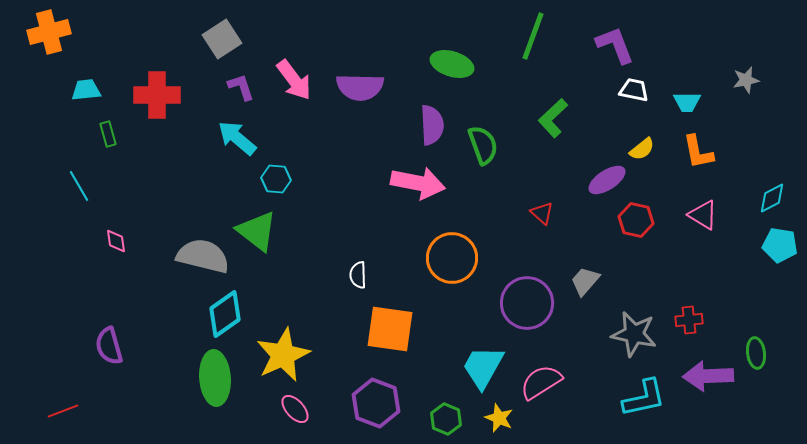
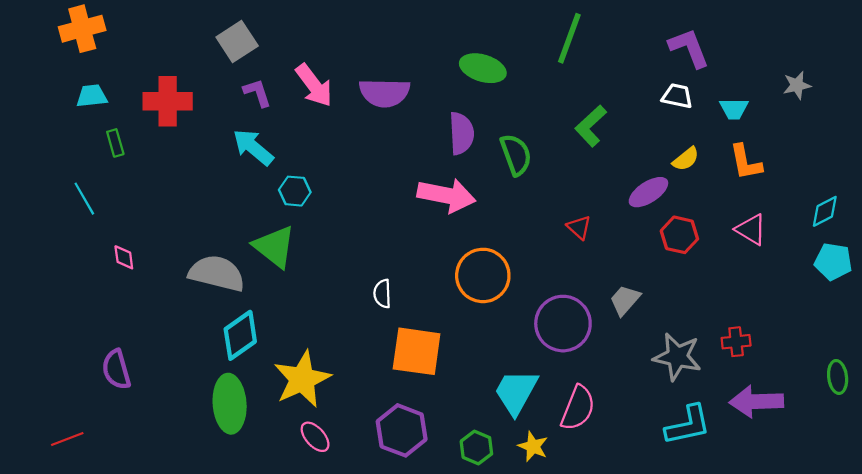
orange cross: (49, 32) -> (82, 29), moved
purple L-shape: (615, 45) -> (689, 48), moved
green ellipse: (756, 353) -> (838, 377), moved
pink semicircle: (541, 382) -> (578, 408), turned 144

